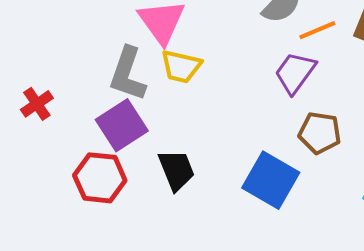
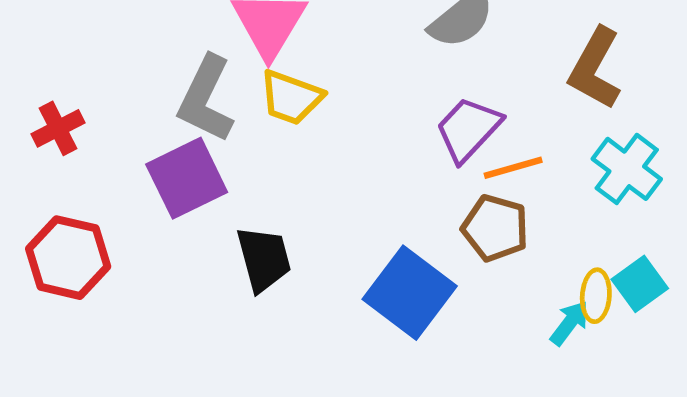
orange line: (317, 30) -> (513, 168), moved
red hexagon: (100, 178) -> (68, 258), moved

